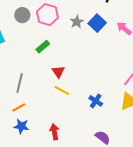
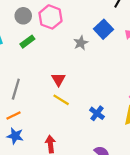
gray star: (77, 22) -> (81, 43), moved
green rectangle: (43, 47) -> (27, 42), moved

